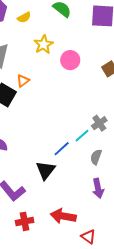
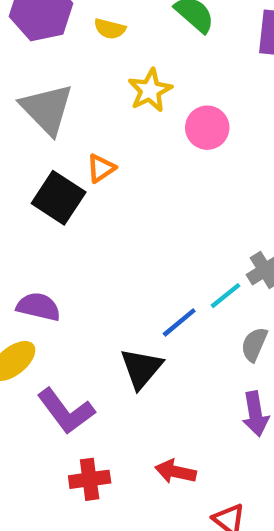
yellow semicircle: (24, 17) -> (110, 29), turned 40
red arrow: (63, 216) -> (176, 472), size x0.7

